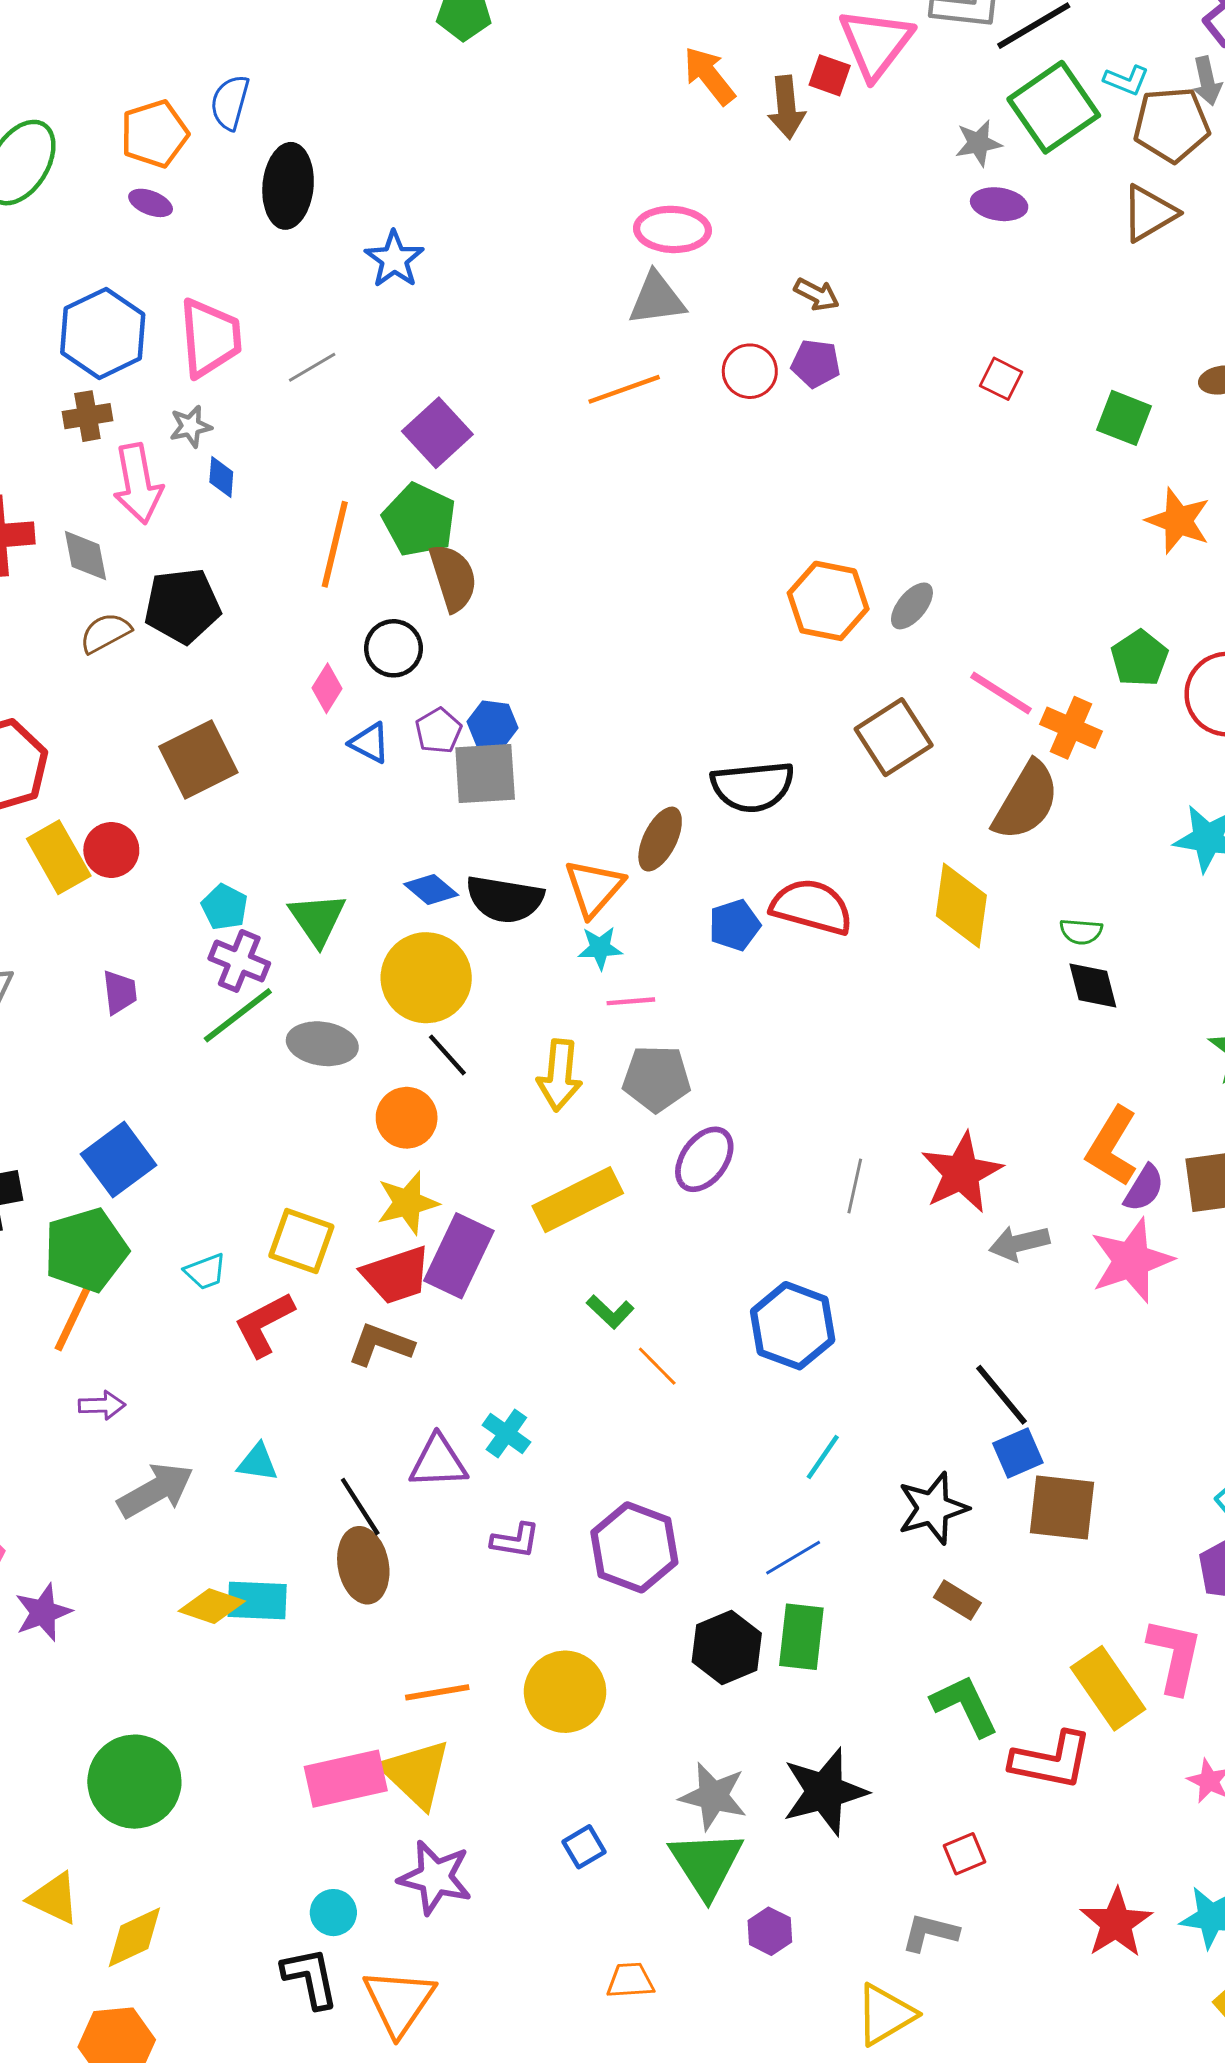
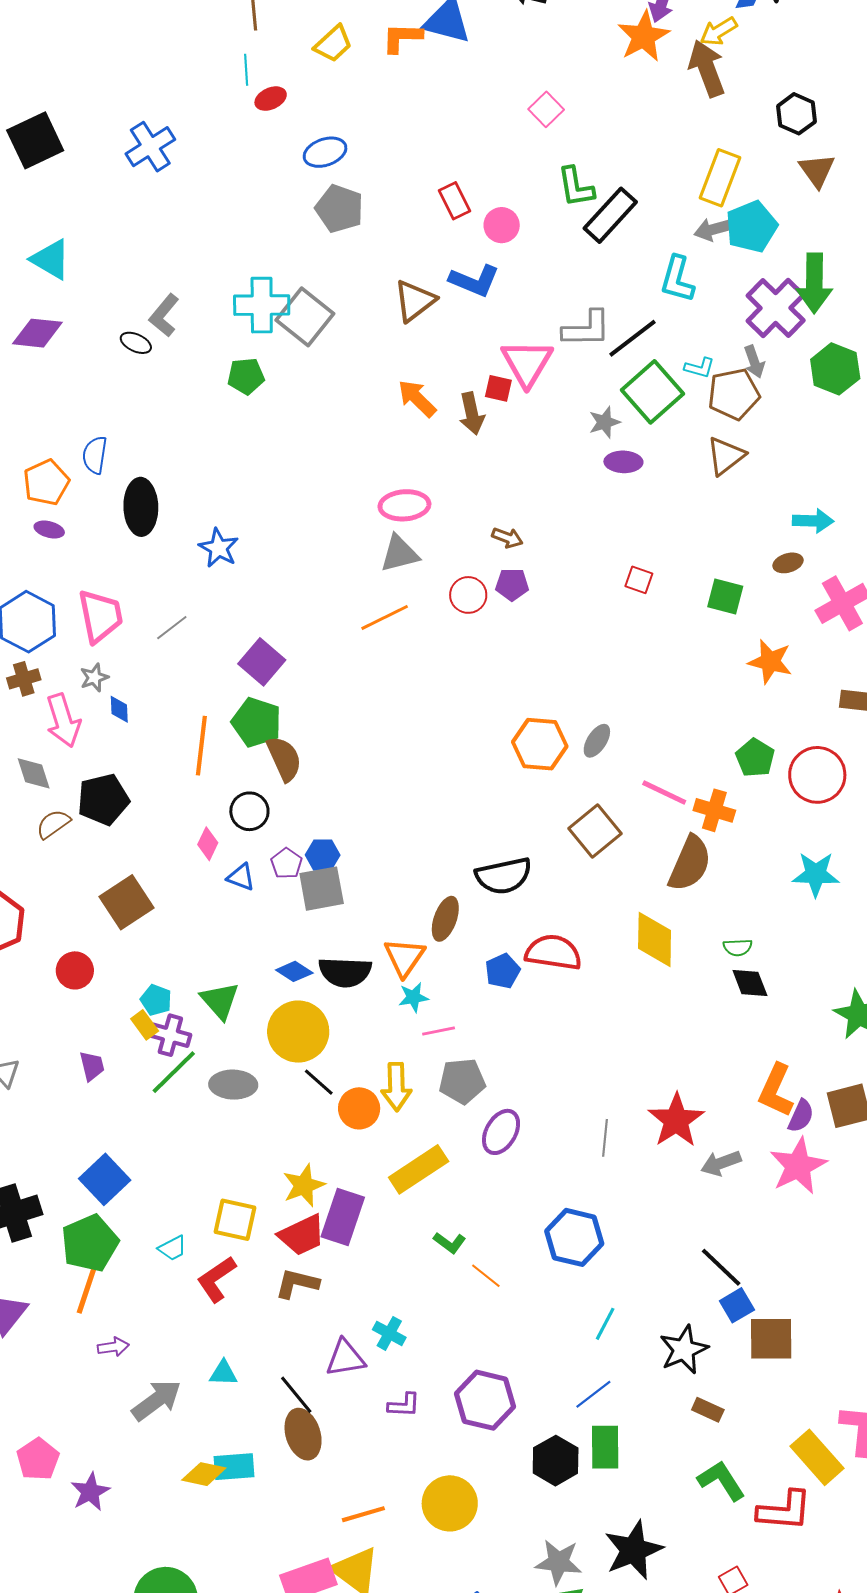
yellow rectangle: (59, 857) -> (145, 1025), moved, size x0.6
orange circle: (407, 1118) -> (359, 1108), moved

